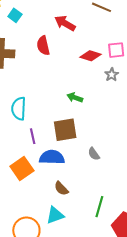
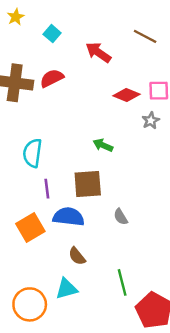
cyan square: (15, 15) -> (52, 34), moved
red semicircle: (43, 46) -> (52, 78), moved, turned 72
green line: (99, 207) -> (122, 282), turned -35

